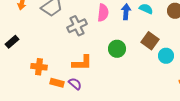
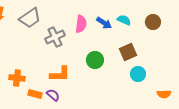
blue arrow: (126, 12) -> (104, 23), turned 119
brown square: (150, 41) -> (128, 52), turned 30
cyan circle: (166, 56) -> (138, 74), moved

